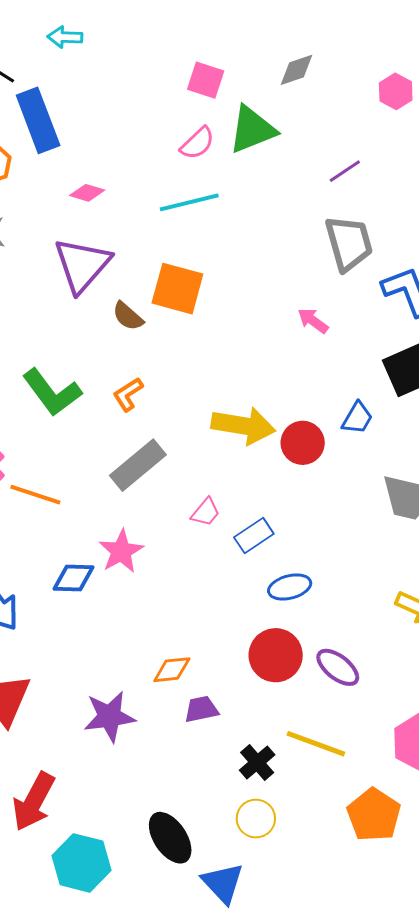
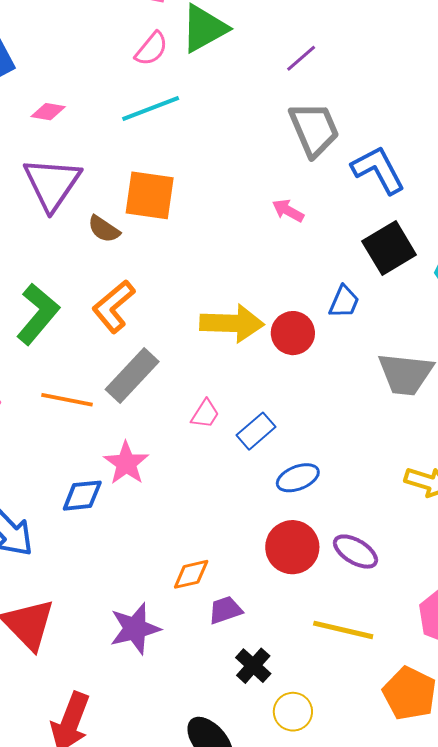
green L-shape: (52, 392) -> (38, 314), turned -96
orange L-shape: (128, 394) -> (114, 306), size x1.5
orange line: (35, 495) -> (67, 400), moved
black cross: (257, 762) -> (253, 666), moved

